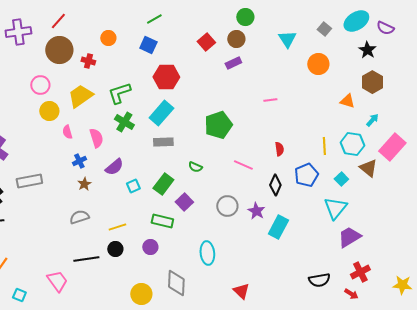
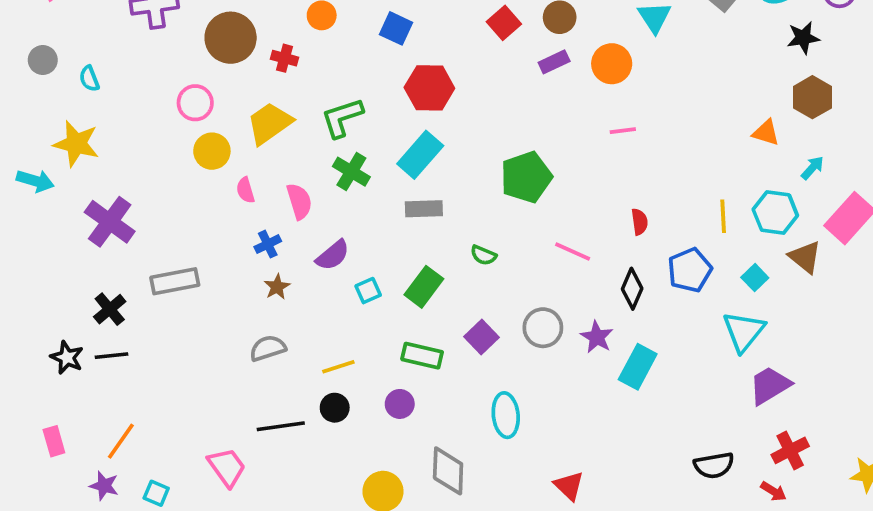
black star: (367, 50) -> (803, 38), turned 30
orange circle: (318, 64) -> (612, 64), moved
purple square: (184, 202) -> (482, 337), moved

